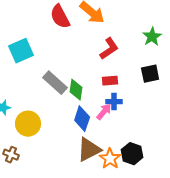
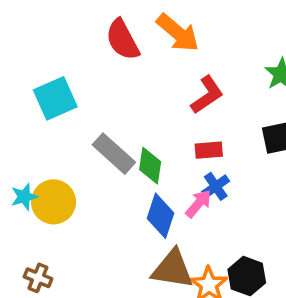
blue cross: (114, 102) -> (216, 186), turned -35
yellow circle: (28, 124) -> (53, 202), moved
brown triangle: (89, 150) -> (173, 269), turned 36

